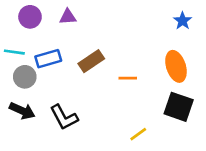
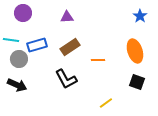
purple triangle: (68, 17) -> (67, 17), moved
black square: (179, 107) -> (137, 82), size x0.7
black L-shape: (64, 117) -> (66, 79), moved

